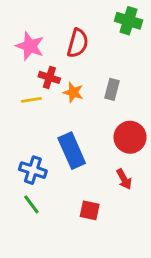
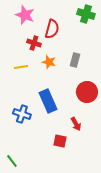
pink star: (30, 46) -> (25, 15), moved
red cross: (49, 77) -> (34, 43), moved
red arrow: (124, 179) -> (76, 124), moved
green line: (31, 204) -> (12, 161), moved

